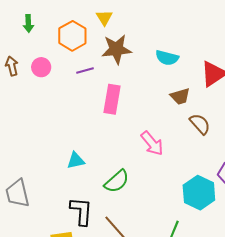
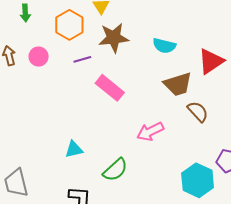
brown trapezoid: (180, 96) -> (178, 84), size x1.4
pink rectangle: (112, 99) -> (110, 88), turned -60
pink arrow: (152, 143) -> (150, 132), turned 104

